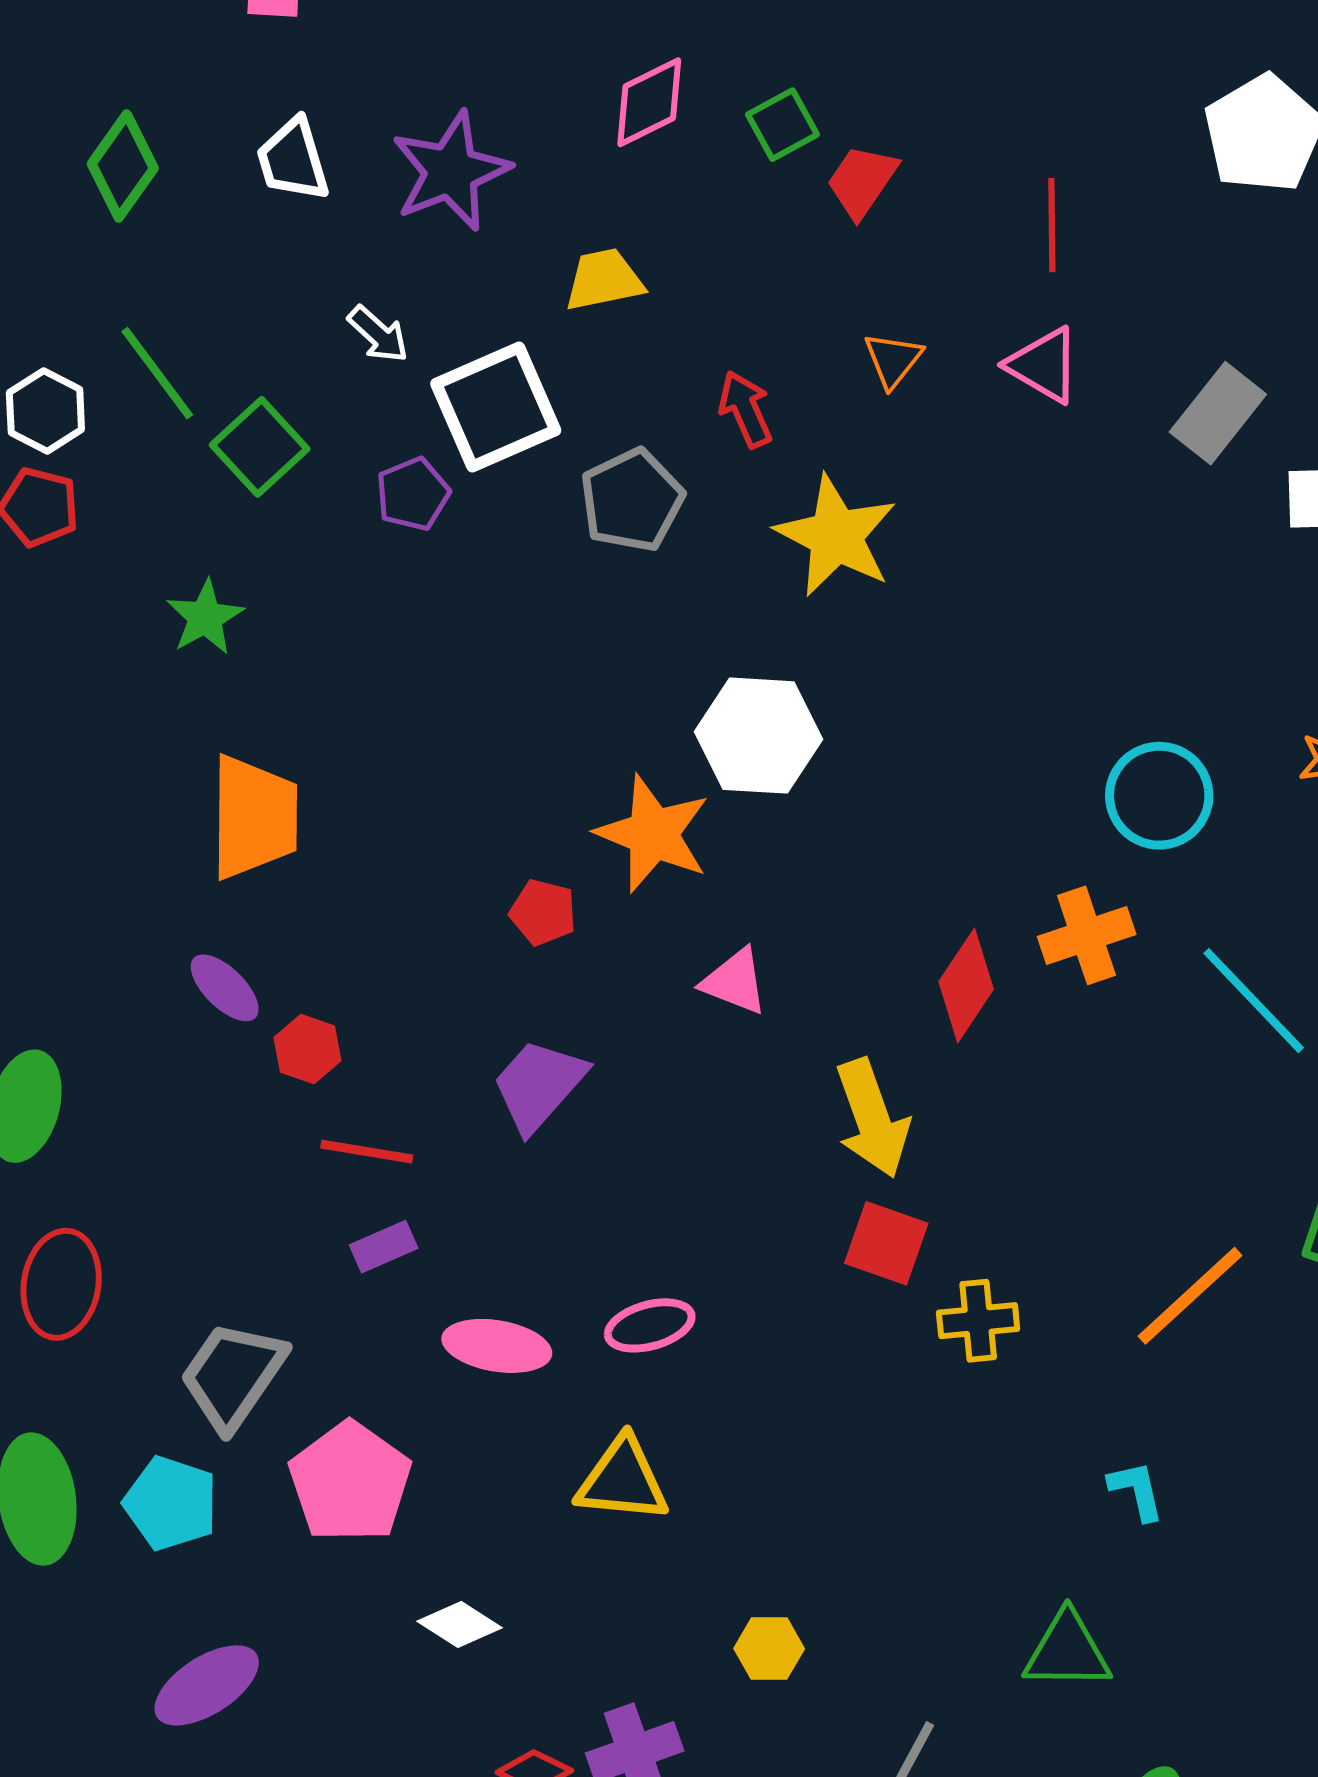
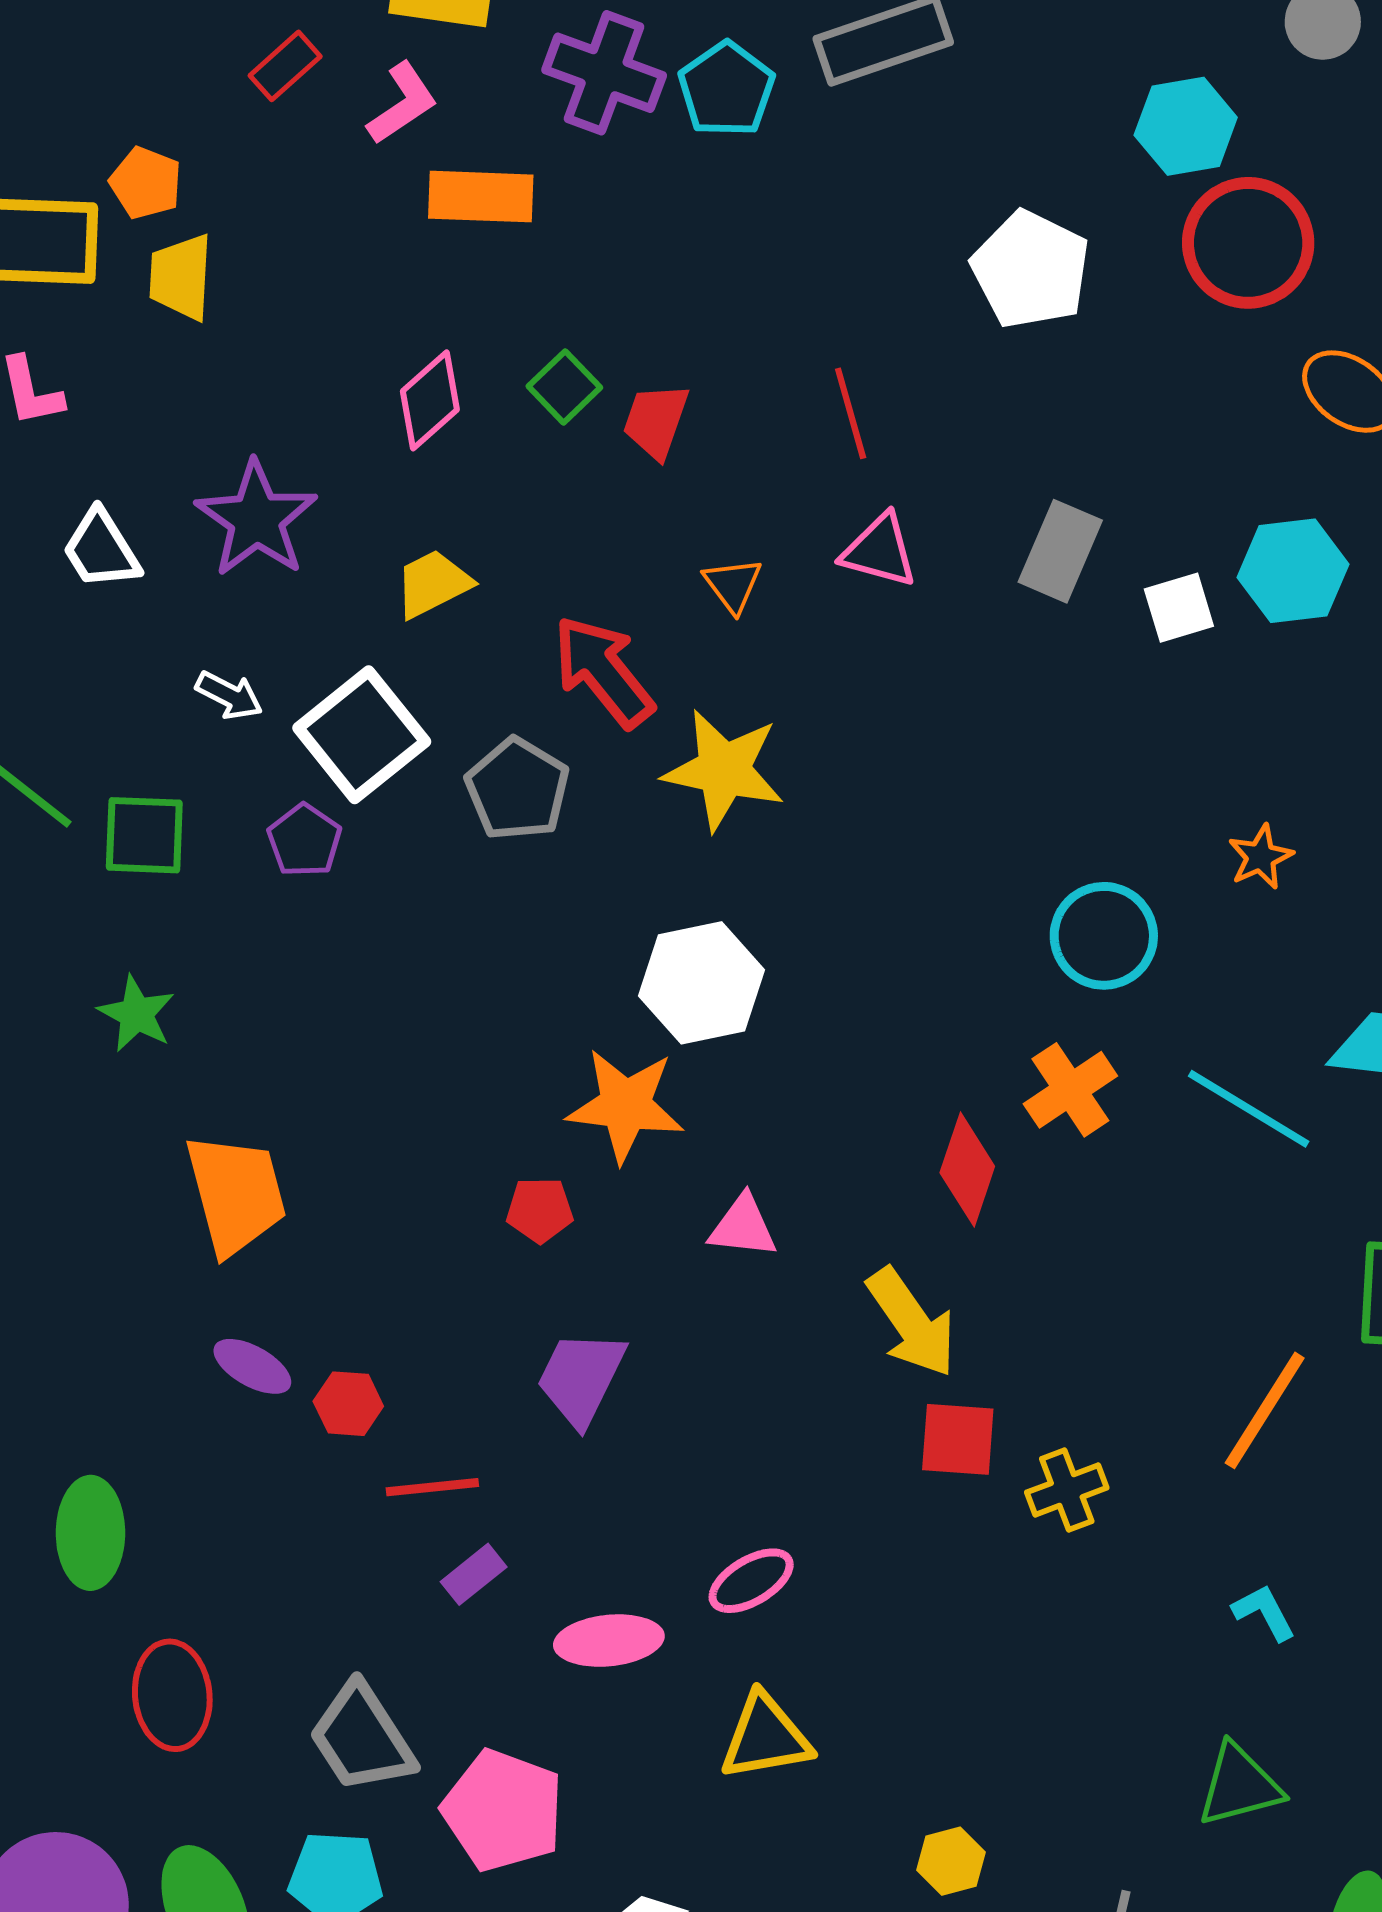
red arrow: (746, 409) -> (603, 671), size x1.6
green square: (260, 447) -> (144, 835), turned -30
gray trapezoid: (233, 1375) -> (362, 1738), turned -52

